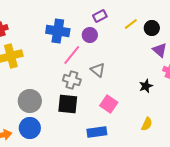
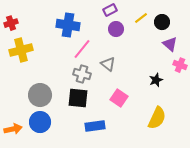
purple circle: (90, 35) -> (116, 29), moved
yellow semicircle: (147, 124) -> (157, 118), size x1.6
blue rectangle: (97, 132) -> (95, 126), moved

